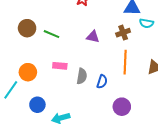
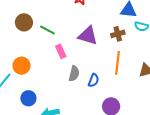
purple triangle: (93, 37) -> (88, 36), size x1.5
pink rectangle: (60, 66) -> (61, 51), moved, turned 56

